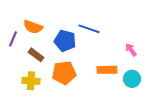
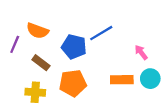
blue line: (89, 29) -> (101, 33), turned -50
pink arrow: (131, 50) -> (141, 52), moved
cyan circle: (132, 79) -> (150, 79), moved

